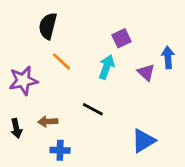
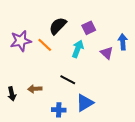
black semicircle: (48, 26) -> (58, 26), moved, turned 30
purple star: (23, 81) -> (21, 41), moved
blue triangle: (143, 141) -> (85, 103), moved
blue cross: (60, 150) -> (59, 110), moved

